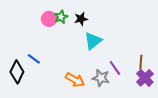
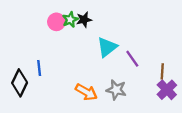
black star: (81, 19) -> (84, 20), moved
blue line: (34, 59) -> (39, 68), turned 48
purple line: (115, 68) -> (132, 59), moved

